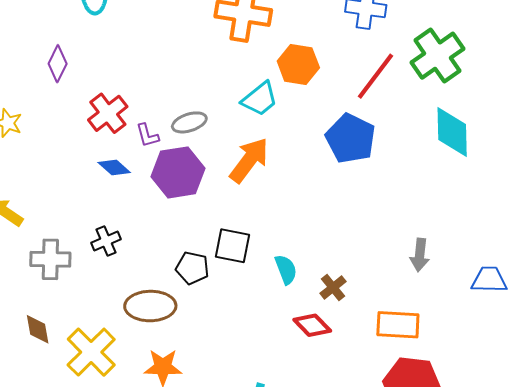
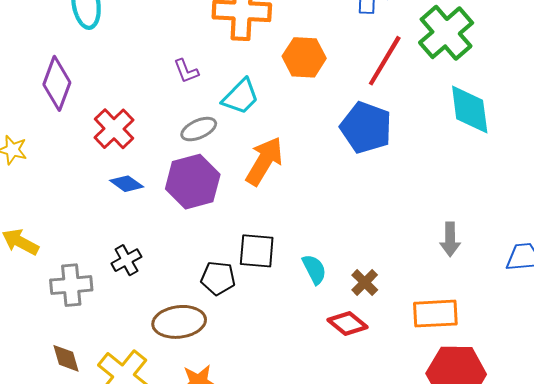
purple diamond: (58, 64) -> (57, 83), size x1.4
cyan trapezoid: (260, 99) -> (241, 97), moved
purple L-shape: (147, 135) -> (186, 71), moved

